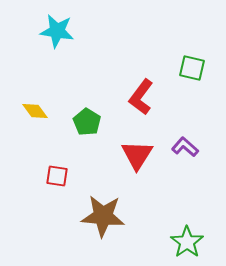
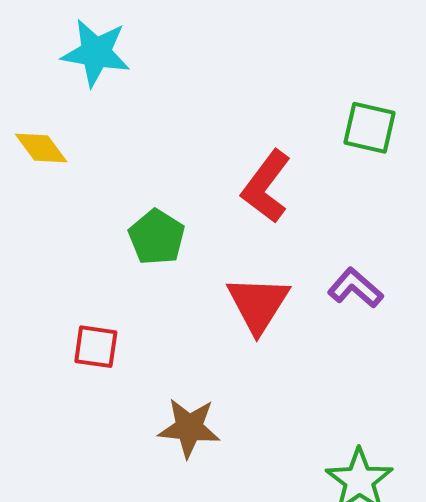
yellow diamond: (35, 111) -> (41, 148), moved
brown star: (103, 216) -> (189, 428), size x0.7

